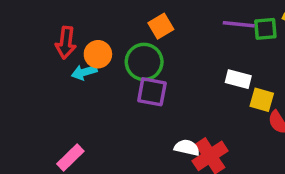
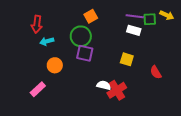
orange circle: (98, 54) -> (55, 65), moved
white rectangle: (238, 79) -> (134, 30), moved
yellow square: (262, 100) -> (127, 59), moved

